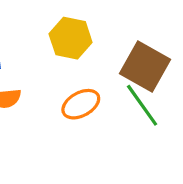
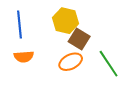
brown square: (145, 66) -> (79, 39), moved, size x0.7

